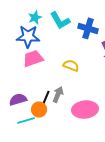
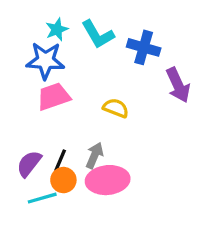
black line: (46, 97) -> (60, 160), moved
purple semicircle: (18, 99) -> (29, 164), turned -36
pink ellipse: (85, 109) -> (108, 180), moved

